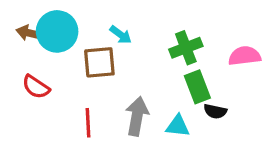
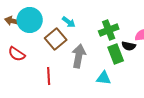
brown square: (99, 62) -> (56, 39), turned -35
black semicircle: (215, 111) -> (129, 46), moved
gray arrow: (137, 116) -> (79, 56), moved

